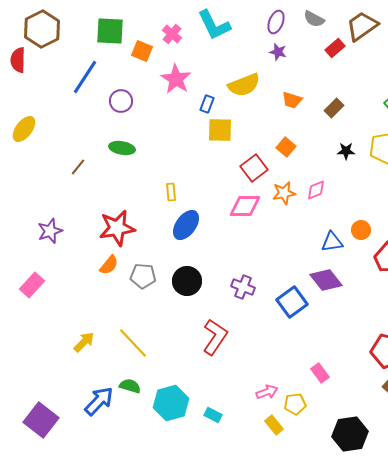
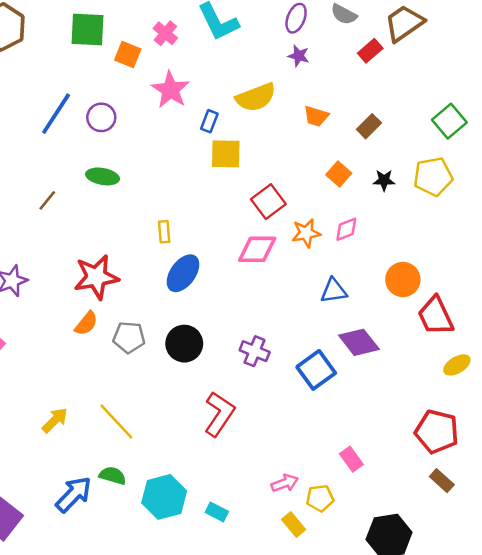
blue line: (85, 77) -> (56, 114), moved
orange square: (286, 147) -> (339, 174), moved
orange circle: (361, 230) -> (403, 280), size x1.4
blue triangle: (332, 242) -> (334, 291), moved

